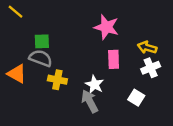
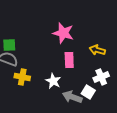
white cross: (151, 68) -> (101, 77), moved
gray arrow: (90, 101) -> (72, 97), moved, turned -42

